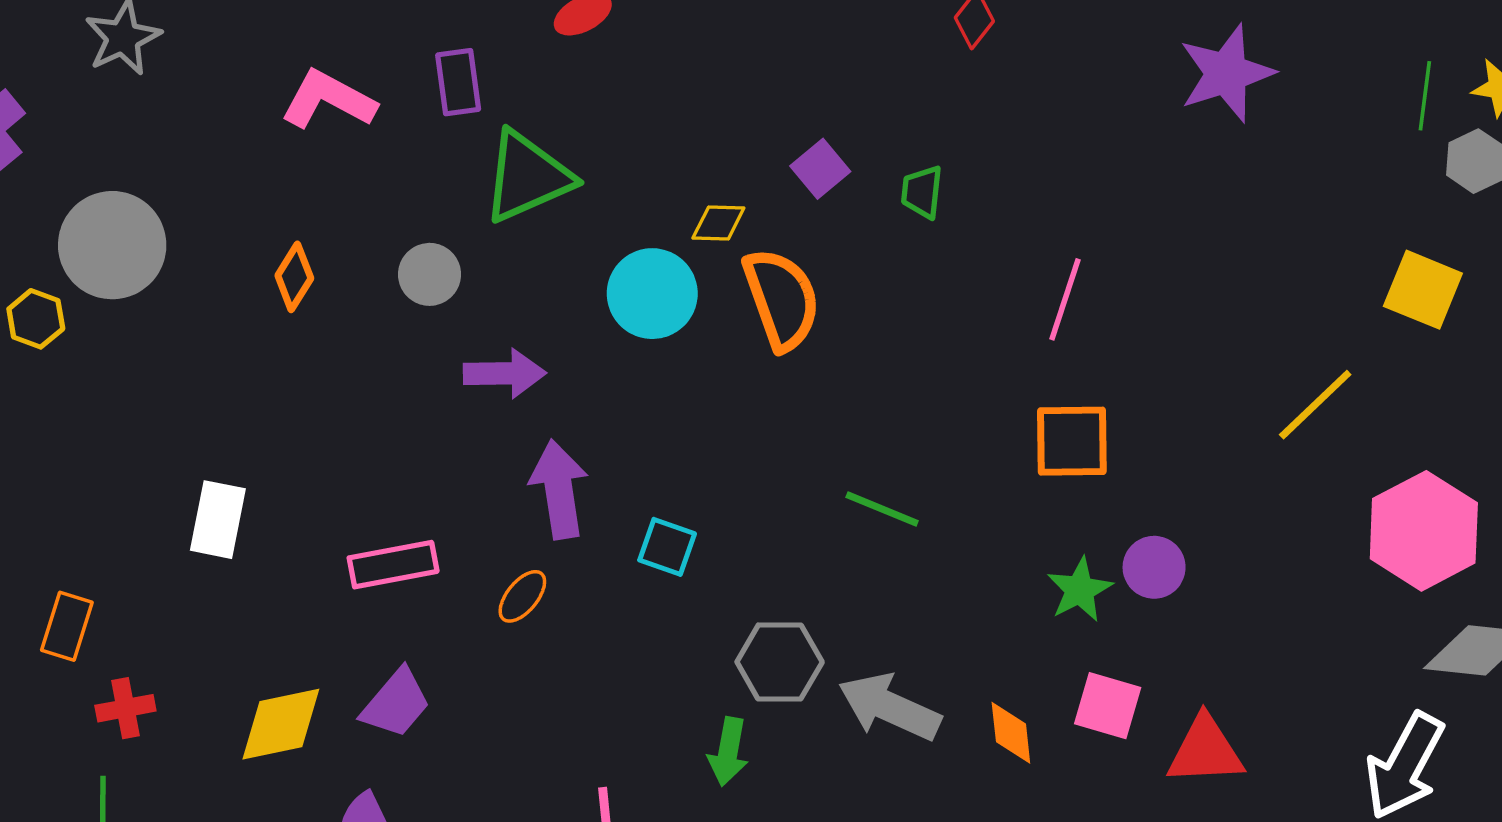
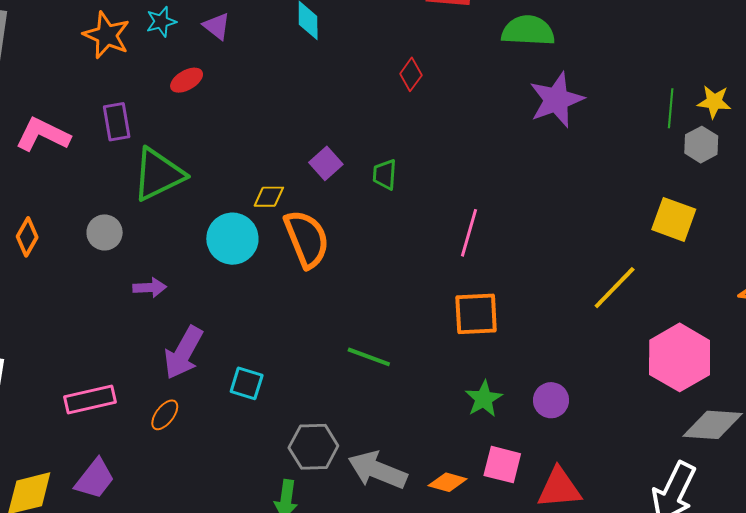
purple arrow: (505, 373) -> (150, 288), size x0.7
purple arrow: (559, 489) -> (183, 353), turned -140
purple circle: (1154, 567) -> (551, 400), moved
orange diamond: (1011, 733) -> (448, 482), turned -66

